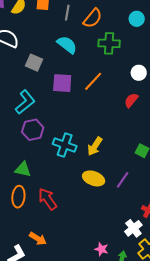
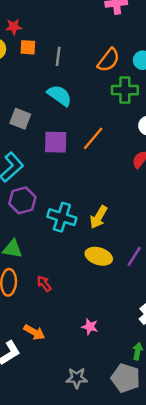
orange semicircle: (93, 18) -> (108, 60), moved
green cross: (109, 43) -> (125, 90), moved
red arrow: (48, 199) -> (44, 284), size x0.6
pink star: (101, 249) -> (90, 327), moved

